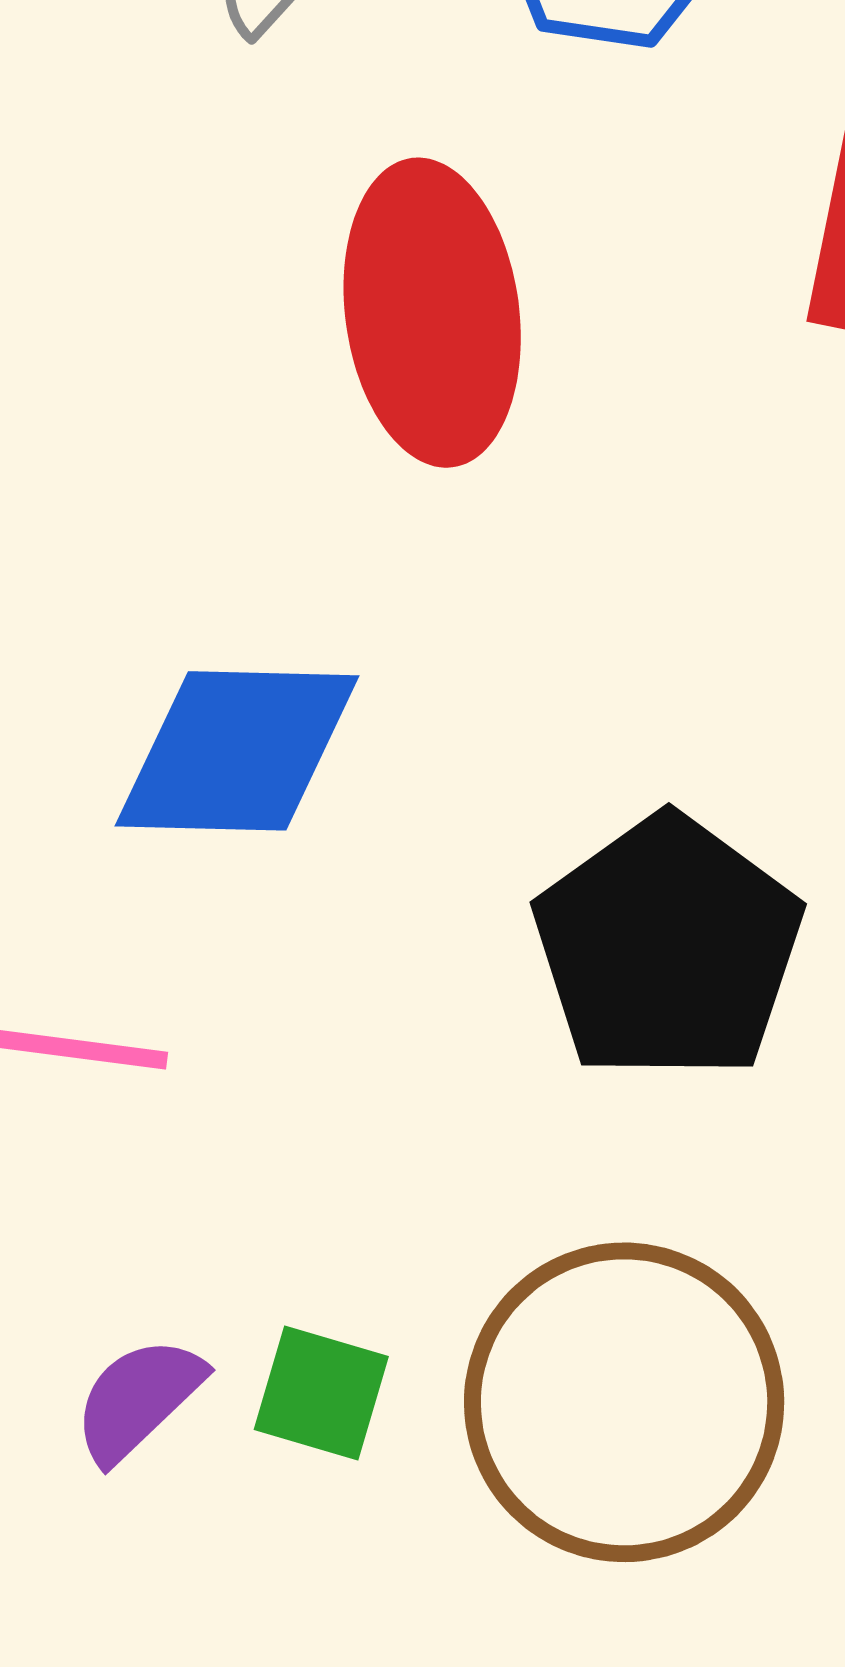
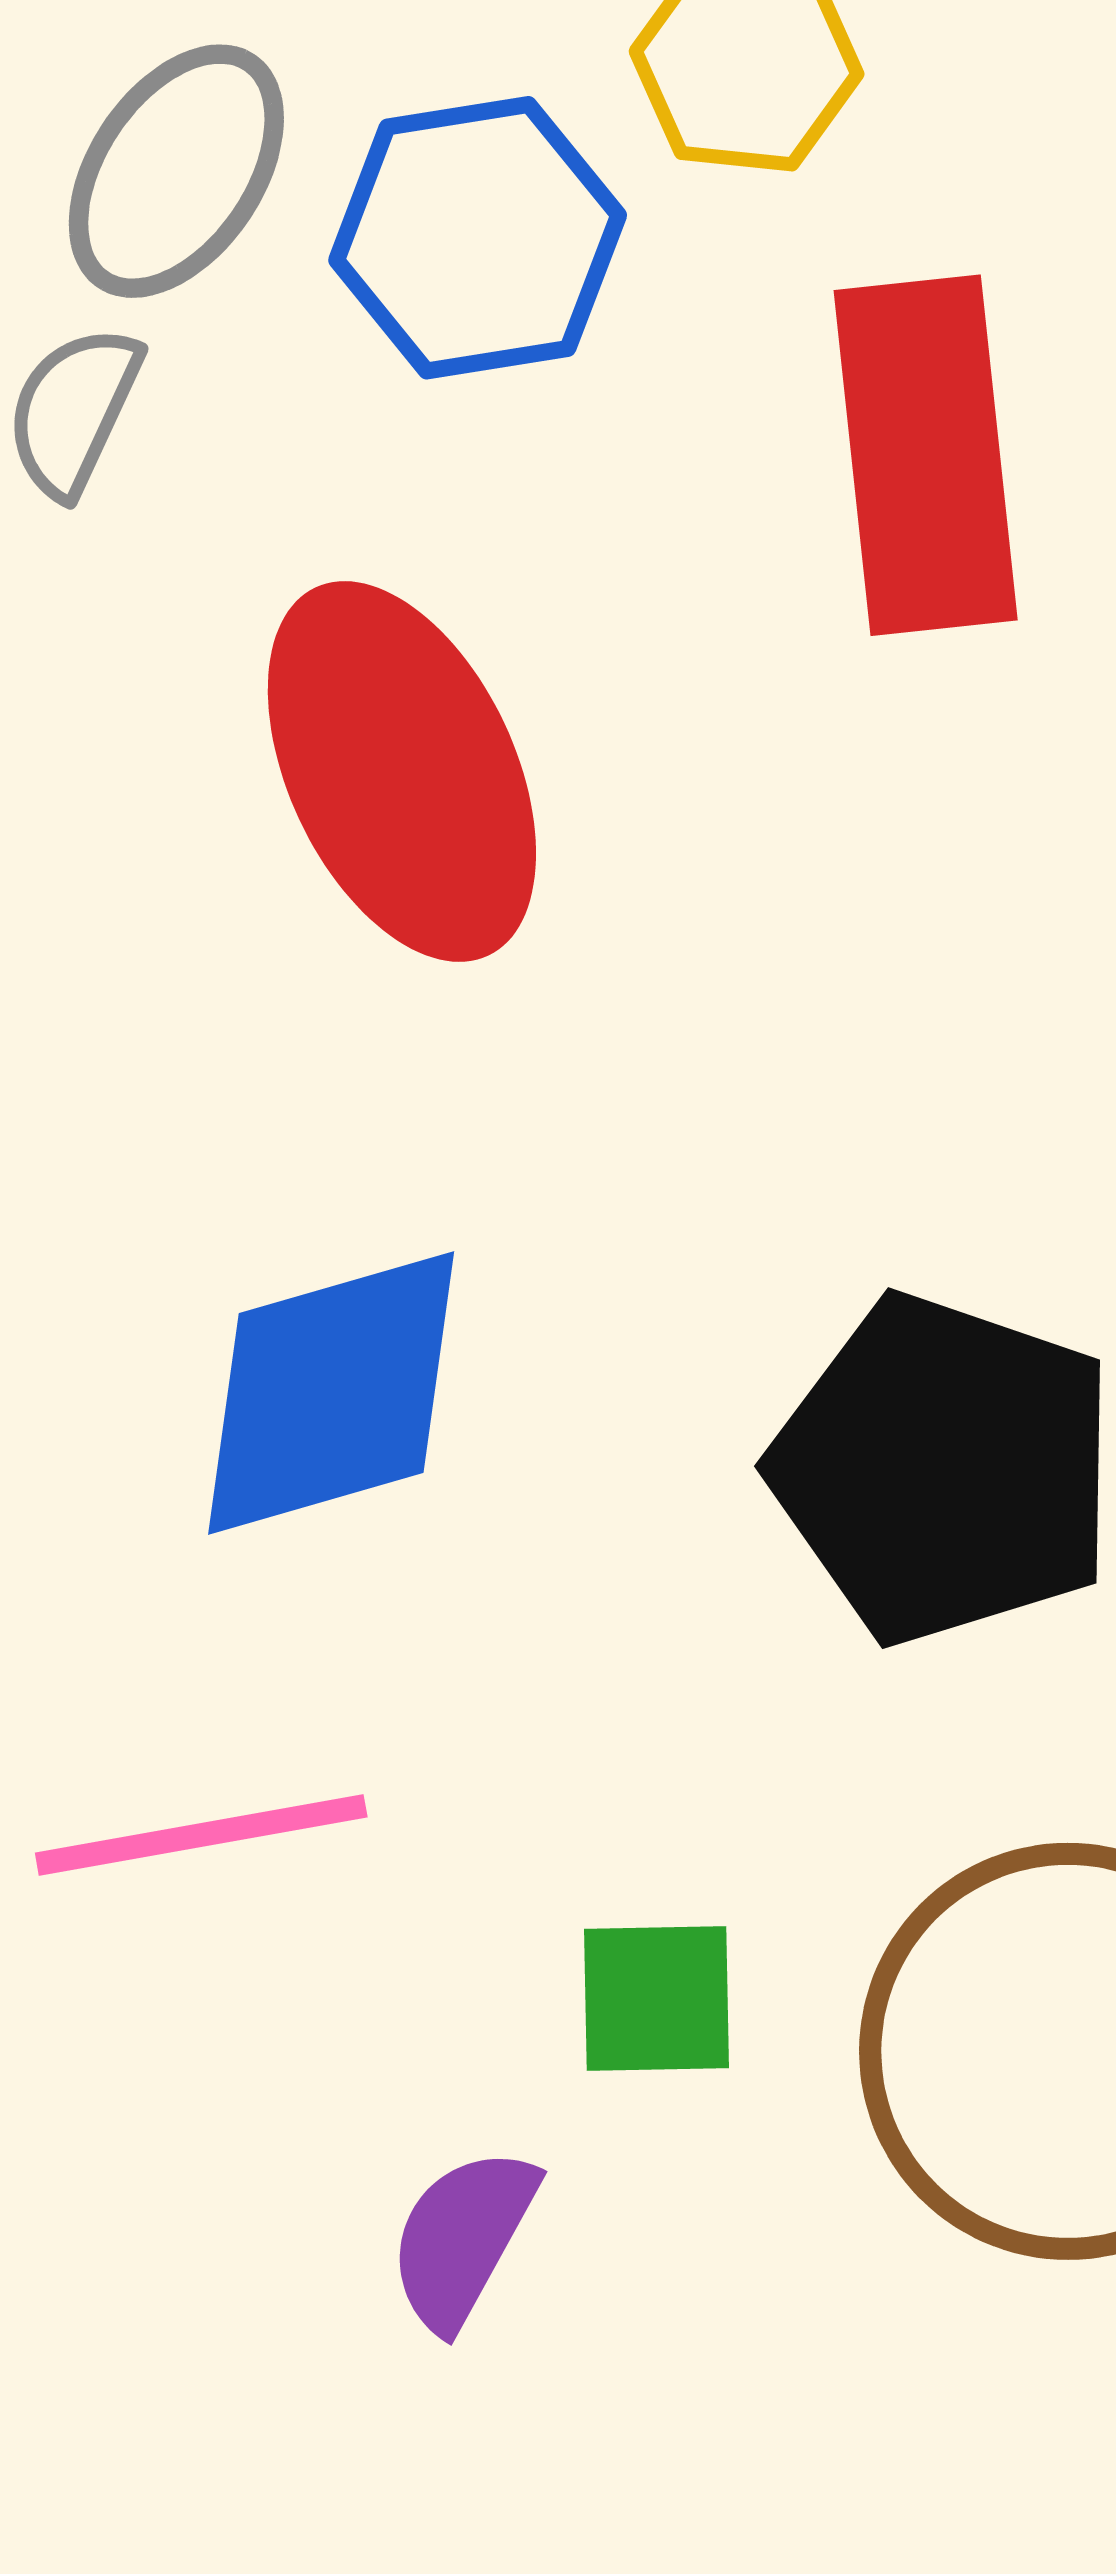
green square: (321, 1393) -> (657, 1998), moved

